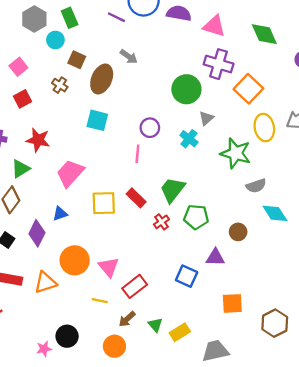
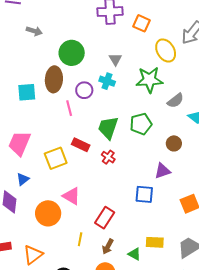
brown ellipse: (102, 79) -> (54, 79), moved
green circle: (186, 89) -> (72, 53), moved
orange square: (248, 89) -> (142, 23), size x0.7
purple circle: (150, 128) -> (84, 90), moved
green pentagon: (196, 217) -> (141, 124), moved
pink triangle: (109, 267) -> (71, 196), moved
orange triangle: (45, 282) -> (33, 255), moved
yellow line: (100, 301) -> (80, 239), turned -72
green triangle: (155, 325) -> (134, 254), moved
yellow rectangle: (180, 332) -> (155, 242), turned 54

